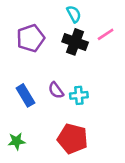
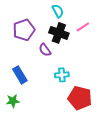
purple semicircle: (56, 90) -> (45, 50), moved
red pentagon: (72, 139) -> (80, 98), moved
green star: (17, 141) -> (13, 101), moved

